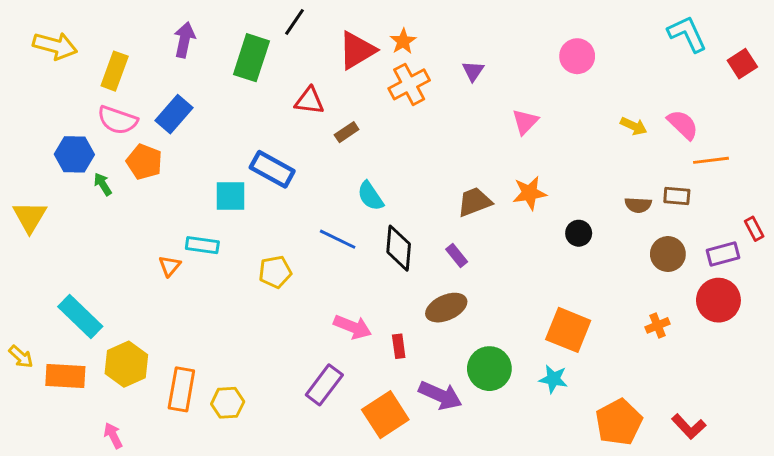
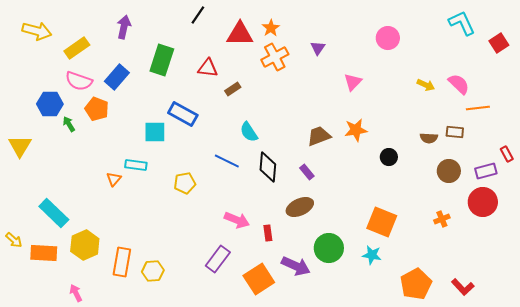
red triangle: (357, 50) -> (240, 34), turned 32
green rectangle: (251, 58) -> (162, 60), moved
yellow rectangle: (115, 71) -> (77, 48), turned 35

